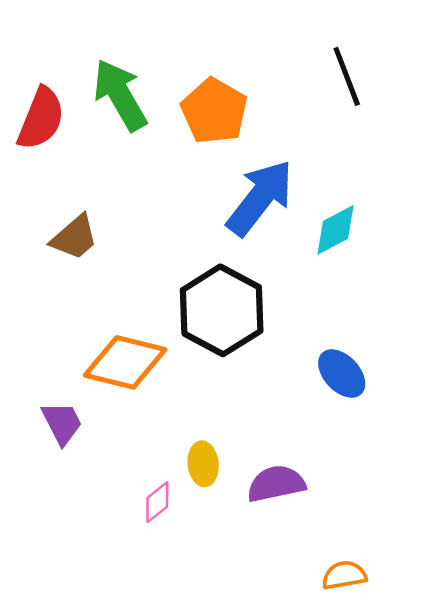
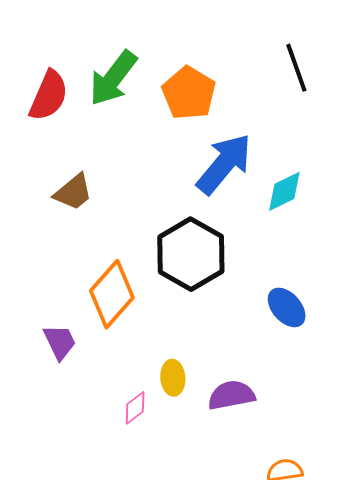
green arrow: (120, 95) -> (113, 78), turned -114
orange diamond: (125, 362) -> (112, 294), turned -64

